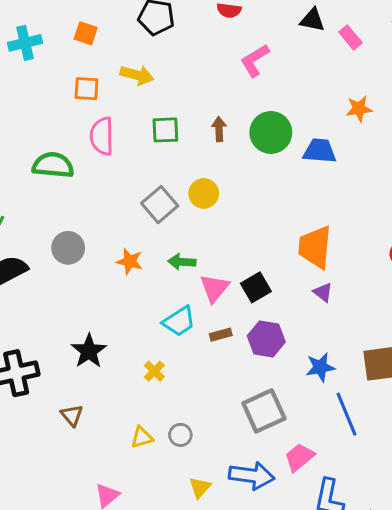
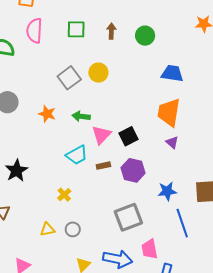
green circle: (271, 132) -> (145, 36), size x0.7
blue trapezoid: (320, 151) -> (172, 73), moved
yellow cross: (154, 371) -> (64, 195), moved
pink trapezoid: (299, 457) -> (150, 249), turned -65

